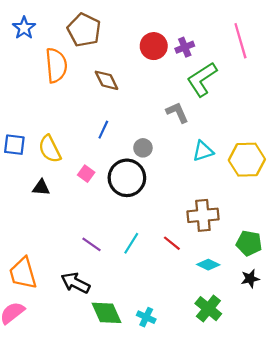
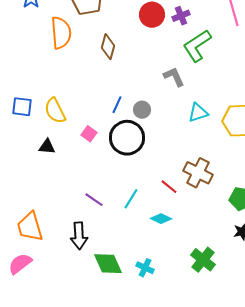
brown diamond: (107, 80) -> (108, 47), turned 40
blue line: (103, 130) -> (117, 105), moved
brown cross: (203, 215) -> (198, 173), turned 32
red line: (172, 243) -> (169, 187), moved
cyan diamond: (208, 265) -> (161, 219), moved
black arrow: (75, 283) -> (79, 236), turned -120

